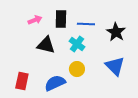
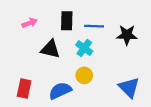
pink arrow: (35, 20) -> (30, 23), moved
black star: (116, 32) -> (127, 35), turned -30
blue triangle: (115, 66) -> (129, 87), moved

